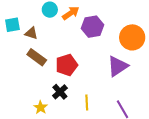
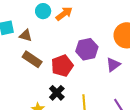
purple hexagon: (92, 27) -> (87, 49), moved
purple triangle: (118, 66) -> (113, 65), size x0.7

